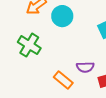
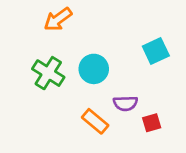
cyan circle: (62, 16) -> (94, 69), moved

